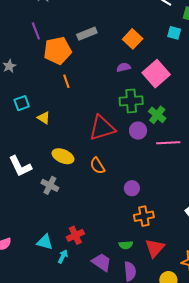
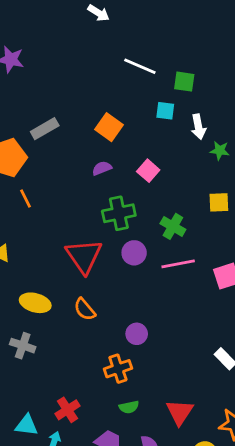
pink square: (156, 74) -> (148, 171), size x0.6
green cross: (157, 115) -> (173, 226), moved
red triangle: (102, 128) -> (84, 256), turned -40
orange cross: (144, 216) -> (118, 369), moved
green semicircle: (126, 245) -> (129, 407), moved

